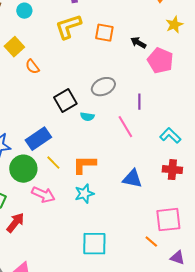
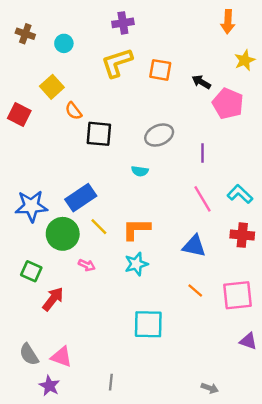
black square: (65, 101) -> (99, 134), moved, turned 35
pink line: (125, 127) -> (203, 199), moved
pink arrow: (43, 195) -> (87, 265), size x0.6
orange line: (151, 242) -> (195, 291), moved

